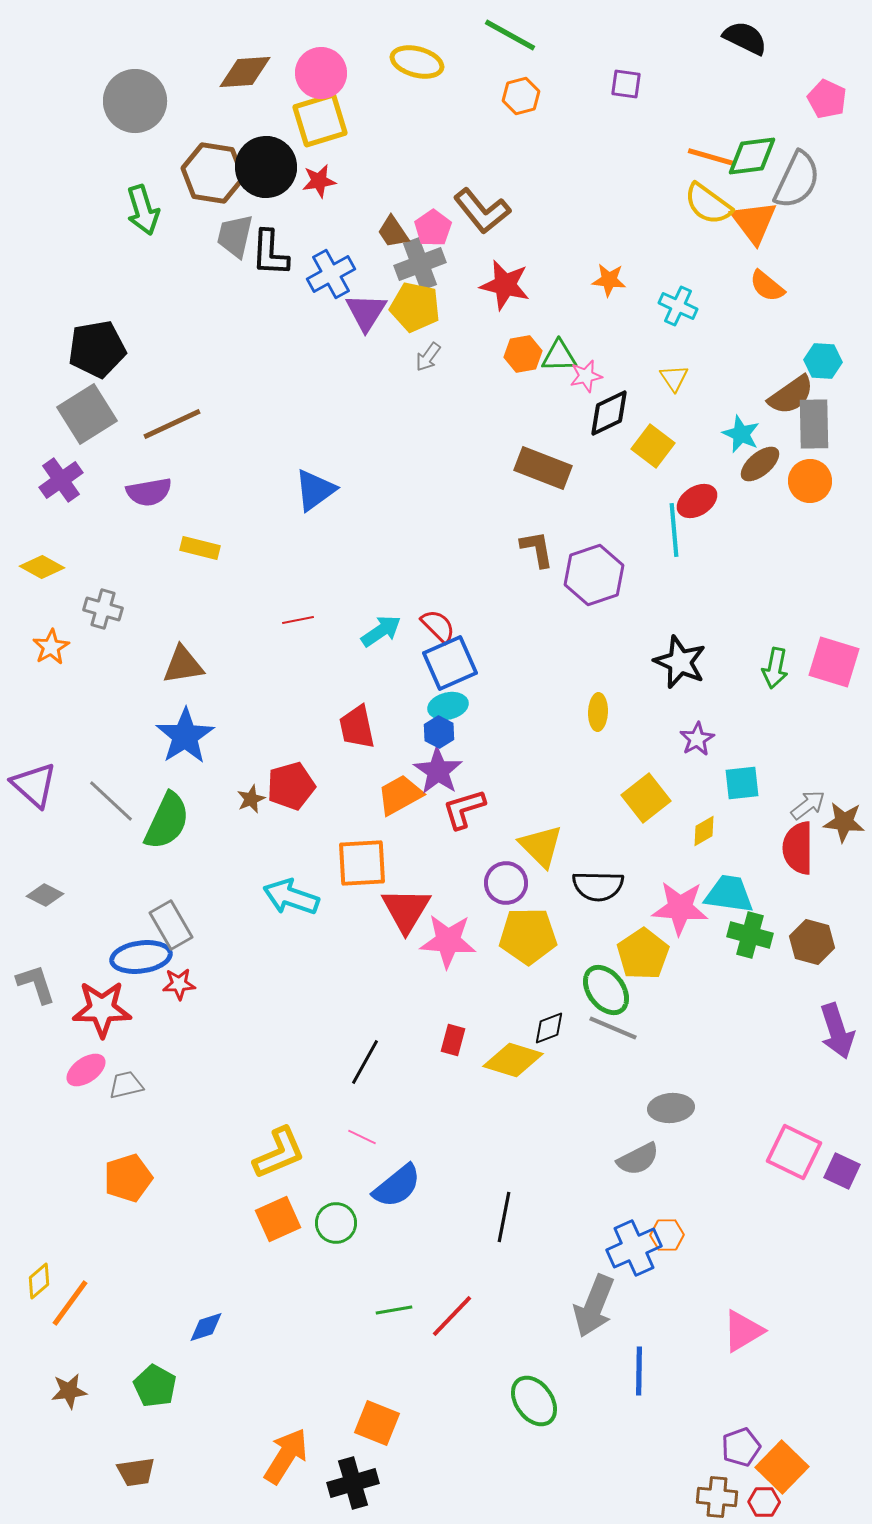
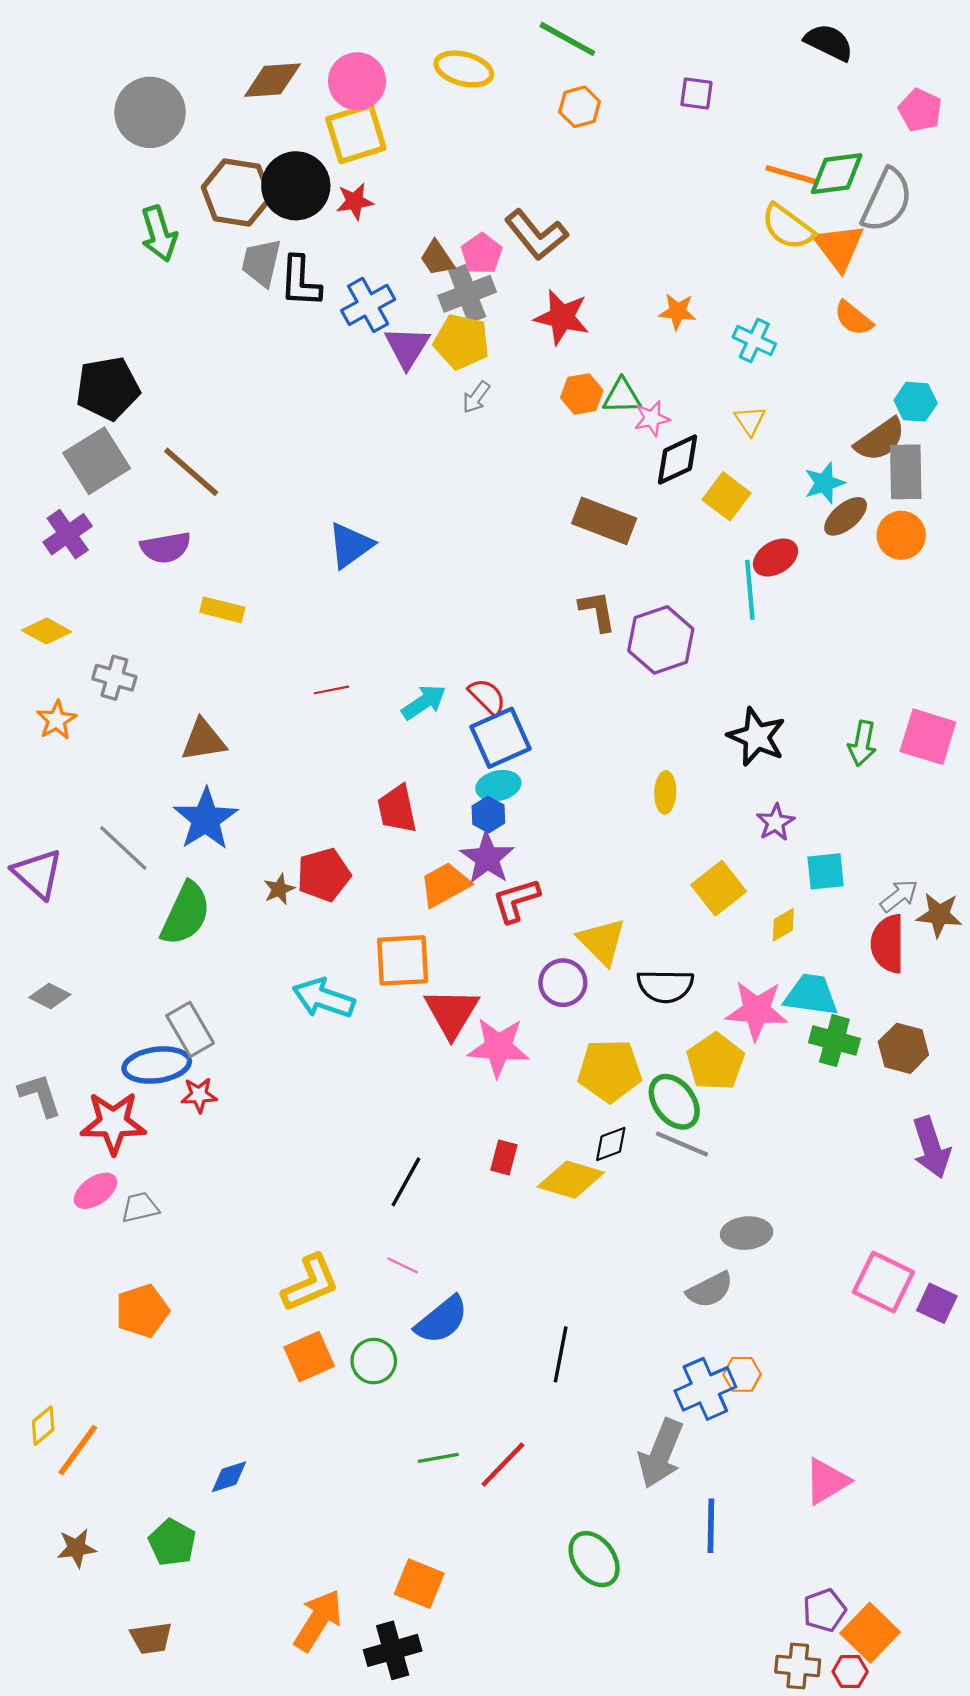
brown line: (172, 424) -> (191, 472), turned 66
cyan star: (741, 434) -> (824, 483), turned 30
gray line: (111, 801) -> (123, 848), moved
yellow pentagon: (528, 936) -> (610, 1071), moved

